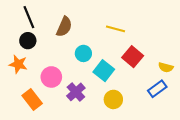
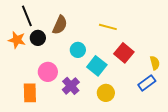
black circle: (28, 41) -> (38, 38), moved
orange star: (18, 64) -> (17, 40), moved
yellow semicircle: (166, 67) -> (155, 63), turned -120
orange rectangle: (32, 99) -> (30, 93), turned 36

